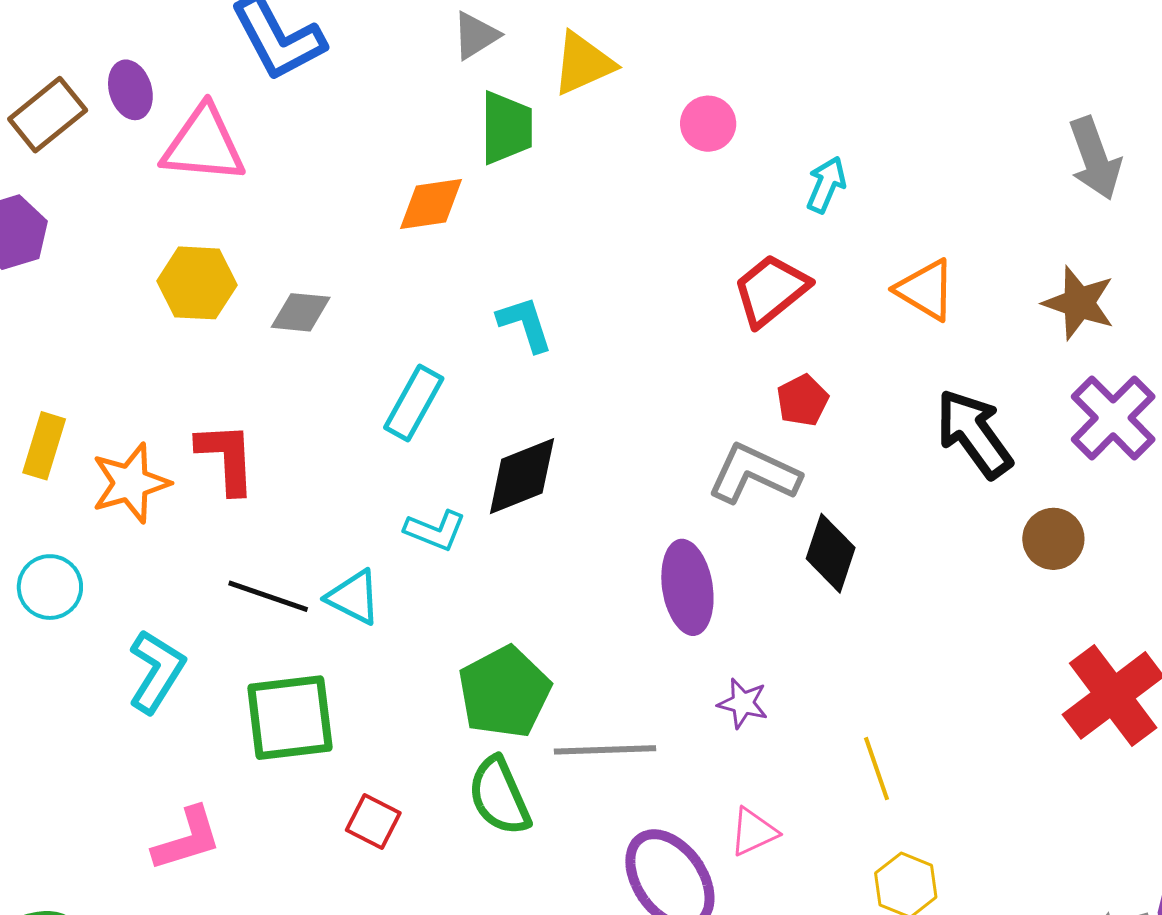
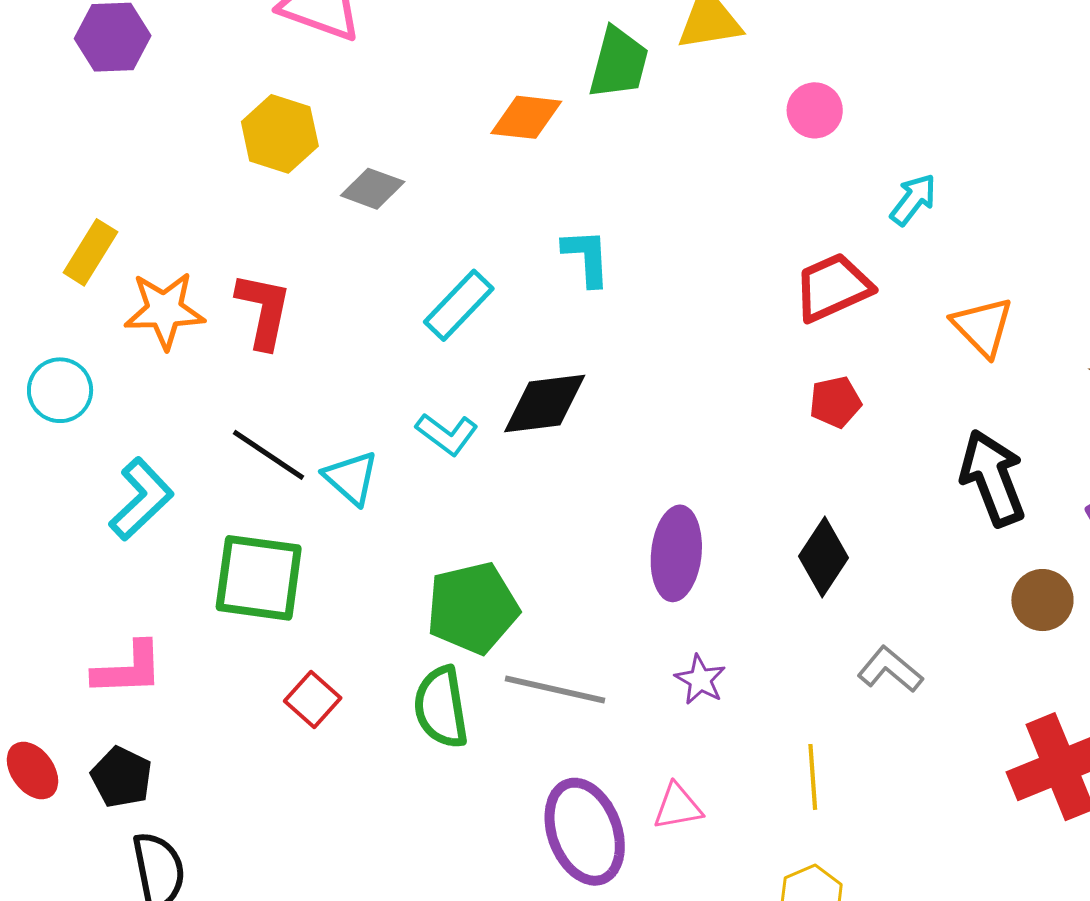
gray L-shape: (754, 474) -> (890, 670), moved, size x0.7

